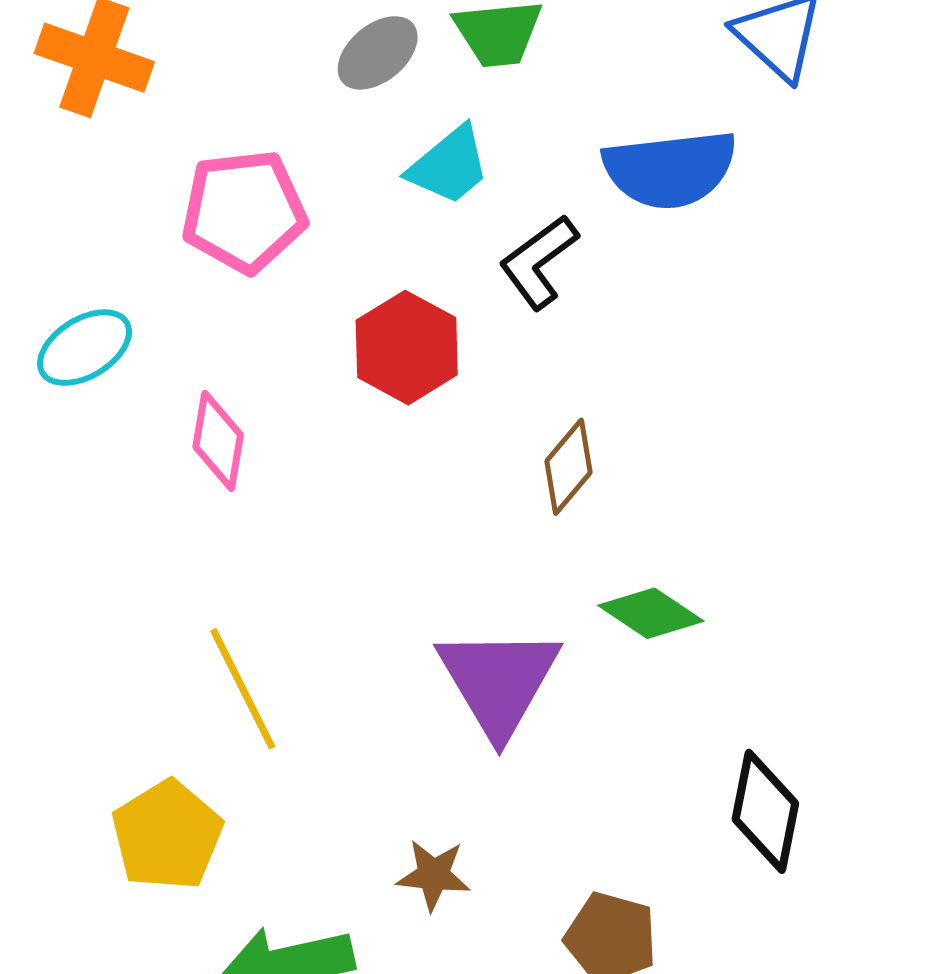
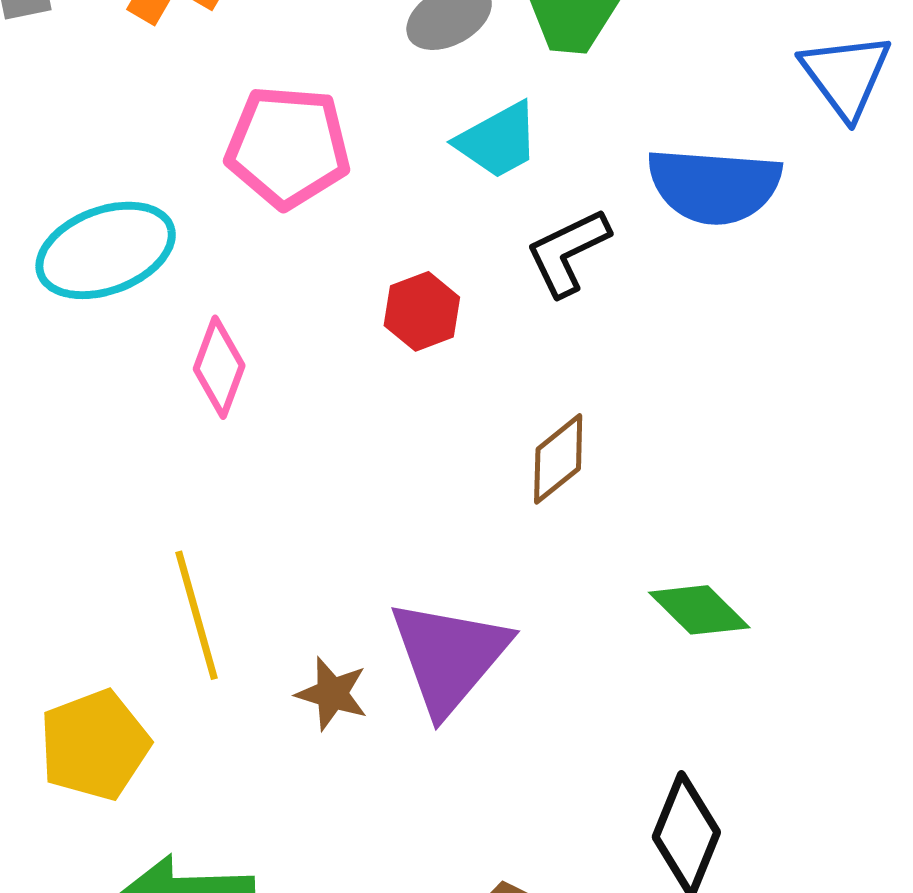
cyan ellipse: (85, 348) -> (106, 250), size x1.4
red hexagon: (407, 348) -> (422, 311), size x0.7
green diamond: (651, 613) -> (699, 610), moved
brown star: (433, 875) -> (332, 694), moved

